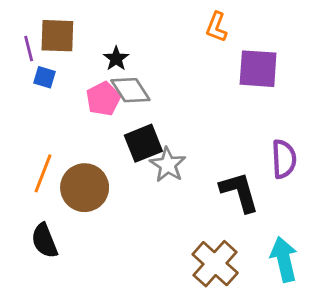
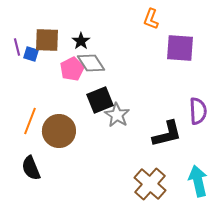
brown square: (57, 36) -> (47, 40), moved
purple line: (29, 49) -> (17, 47), moved
black L-shape: (239, 192) -> (167, 134), turned 92

